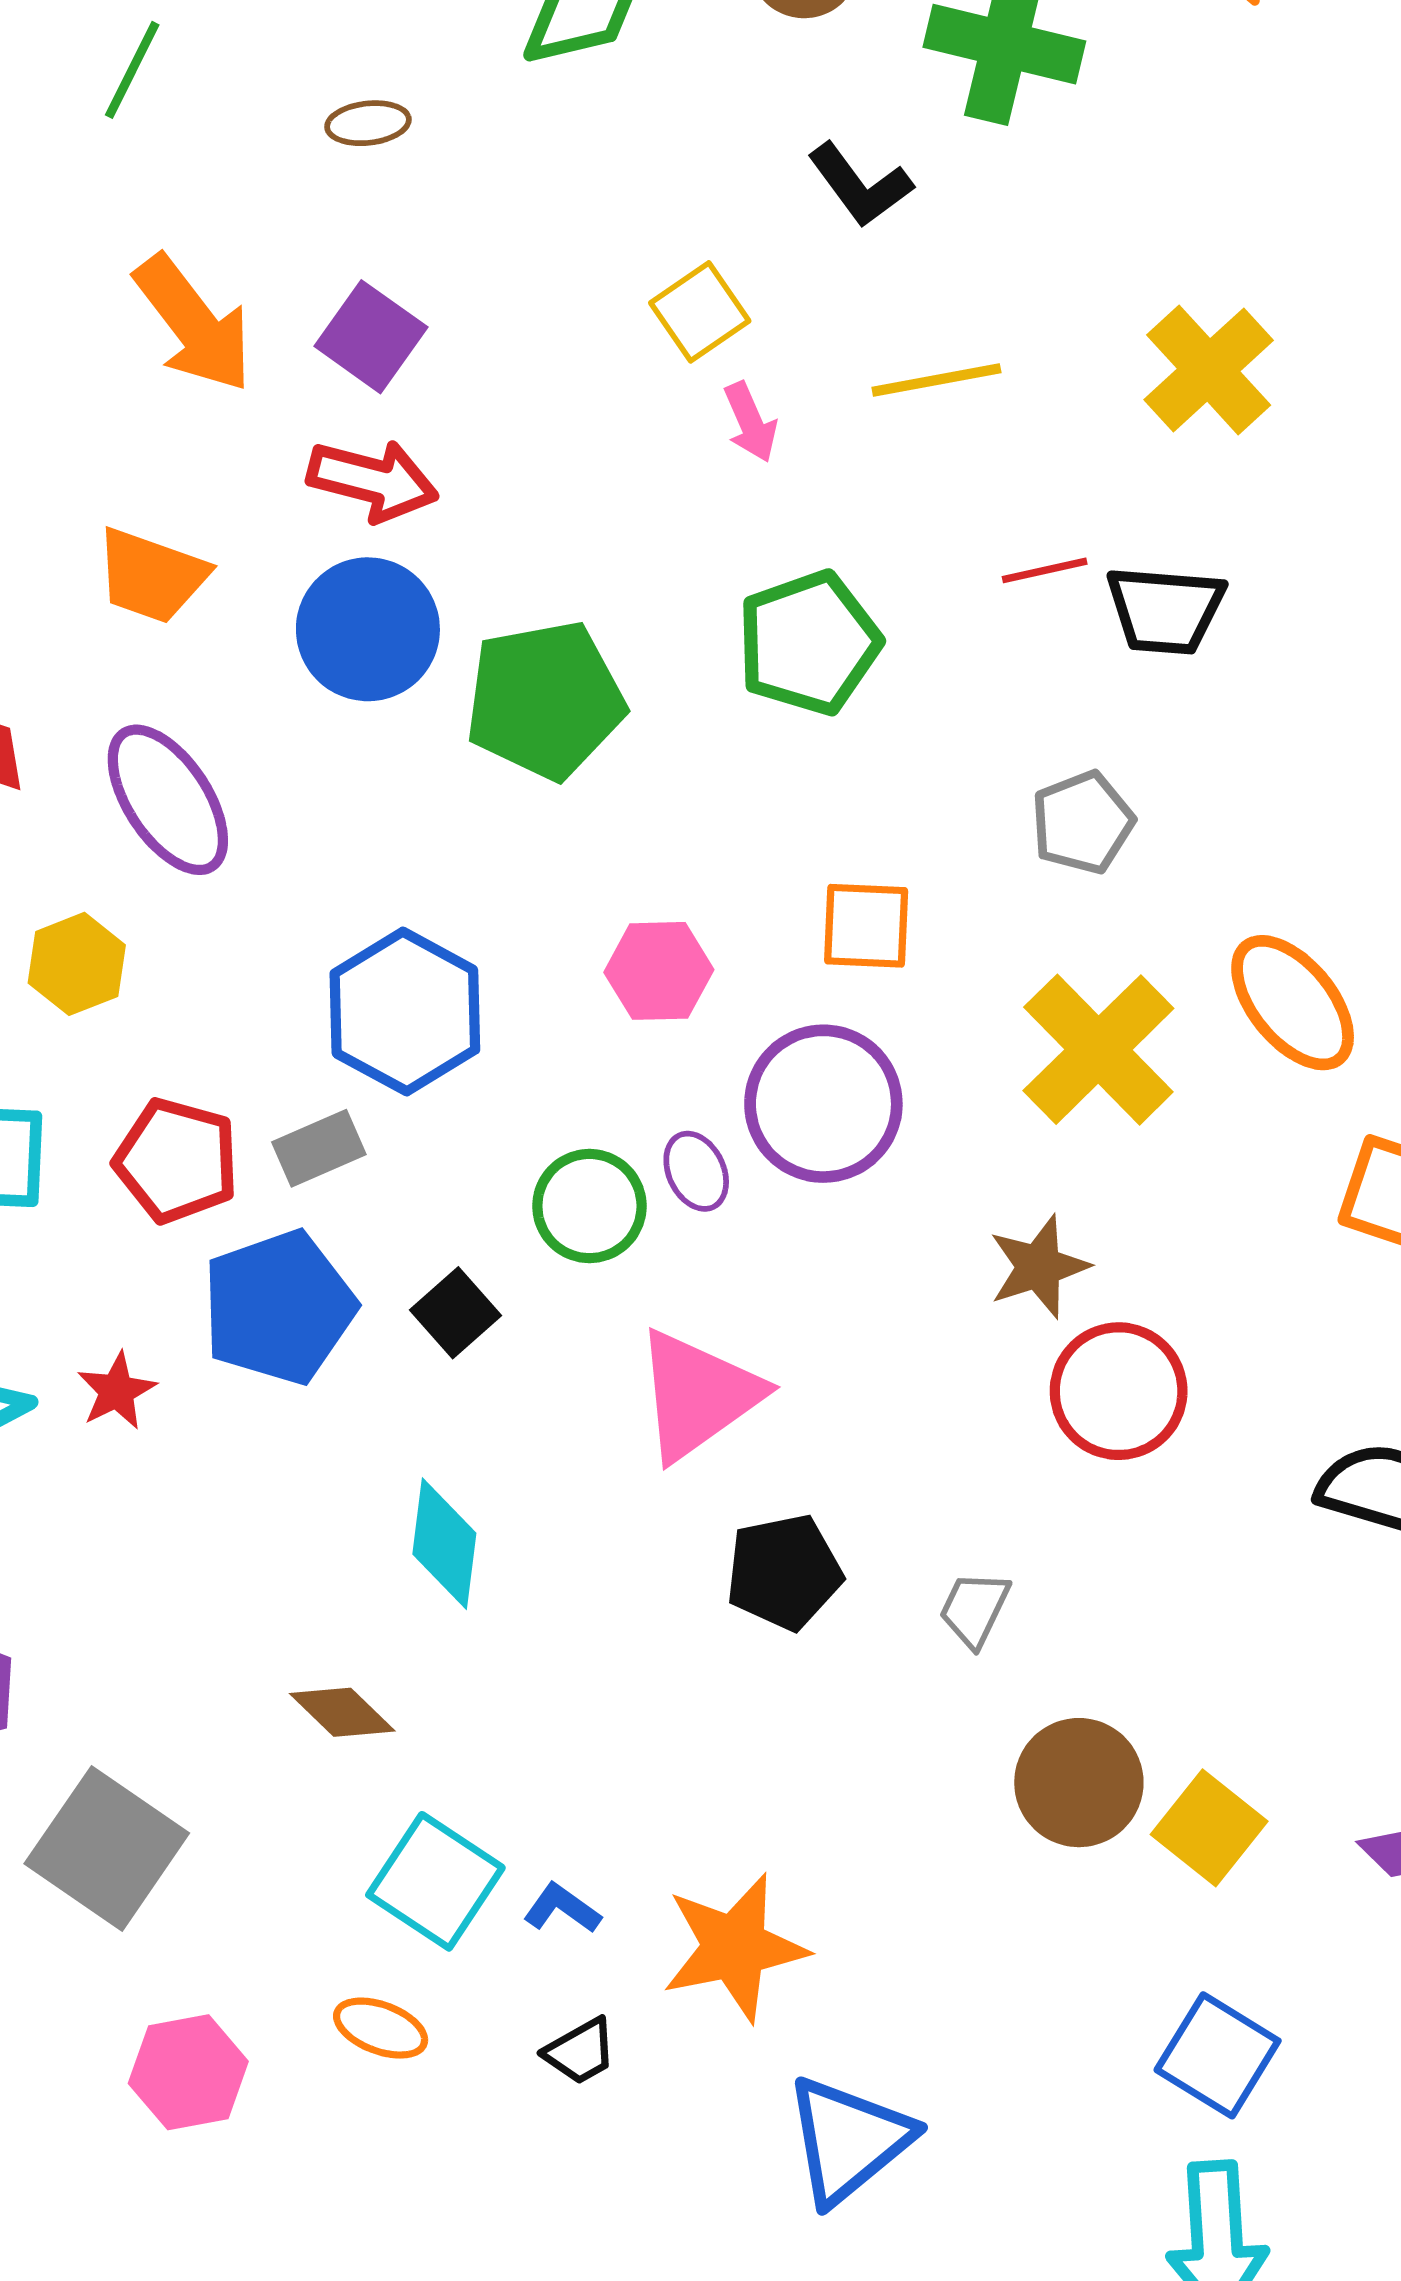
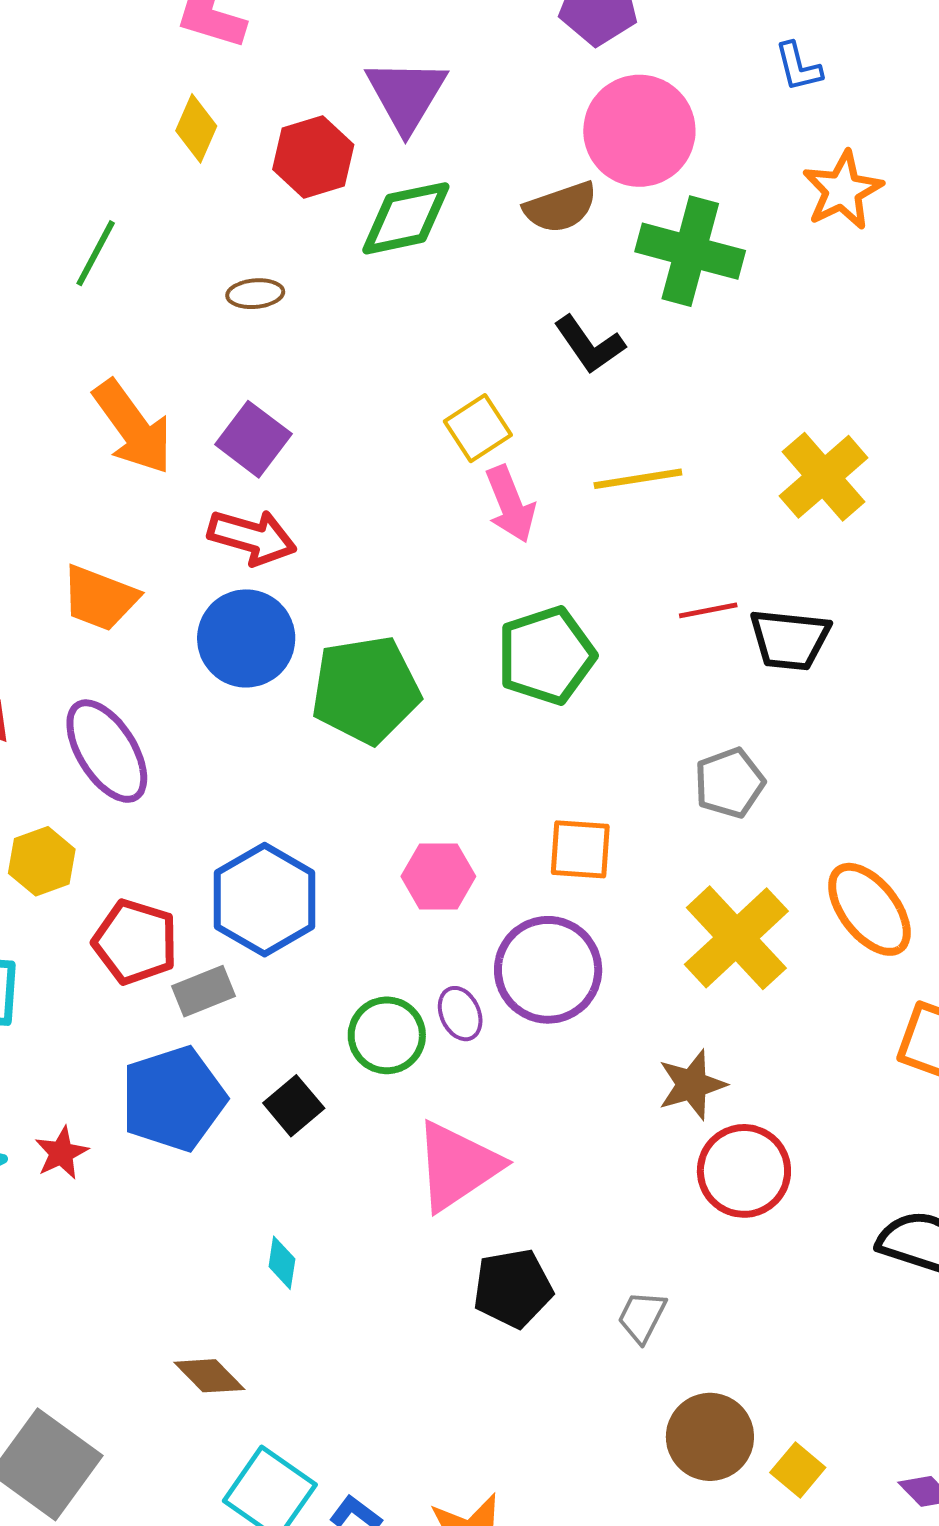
pink arrow: (750, 422) -> (510, 504), size x1.4
red pentagon: (177, 1161) -> (135, 942), moved
cyan diamond: (444, 1544) -> (282, 1263), size x0.6
yellow square: (1209, 1828) -> (798, 1470), size x0.7

